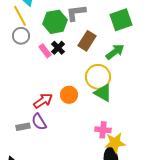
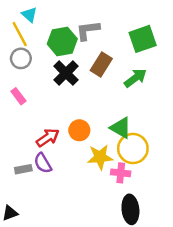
black cross: (58, 48) -> (66, 73), size x1.5
pink rectangle: (45, 51) -> (18, 96), moved
yellow circle: (98, 77) -> (133, 149), moved
yellow star: (115, 143) -> (100, 157), moved

